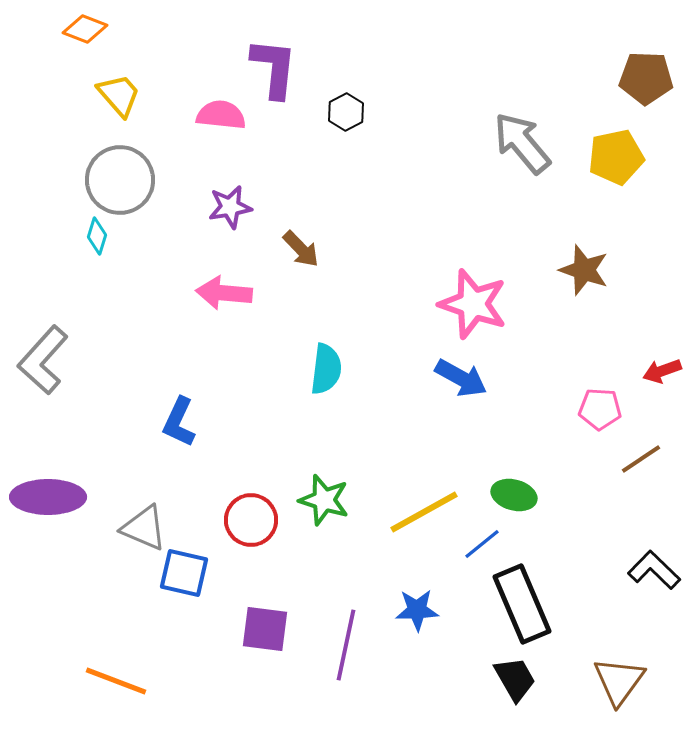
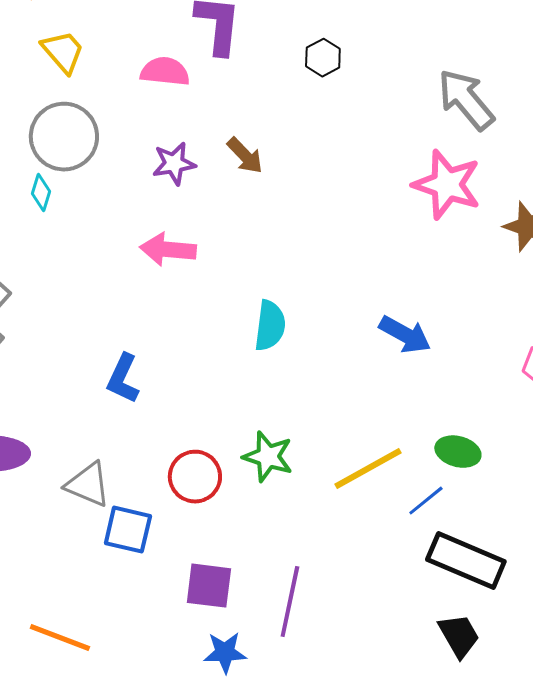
black hexagon: (346, 112) -> (323, 58), moved
brown arrow: (301, 249) -> (245, 156), moved
pink star: (473, 304) -> (447, 185), moved
black rectangle: (522, 604) -> (466, 561), turned -44
blue star: (417, 610) -> (225, 653), moved

